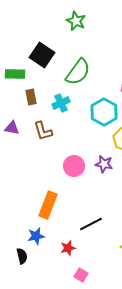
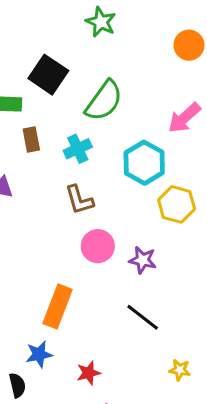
brown L-shape: (43, 131) -> (79, 200), moved
purple star: (104, 164) -> (143, 260), moved
black line: (91, 224) -> (143, 317), moved, turned 65

